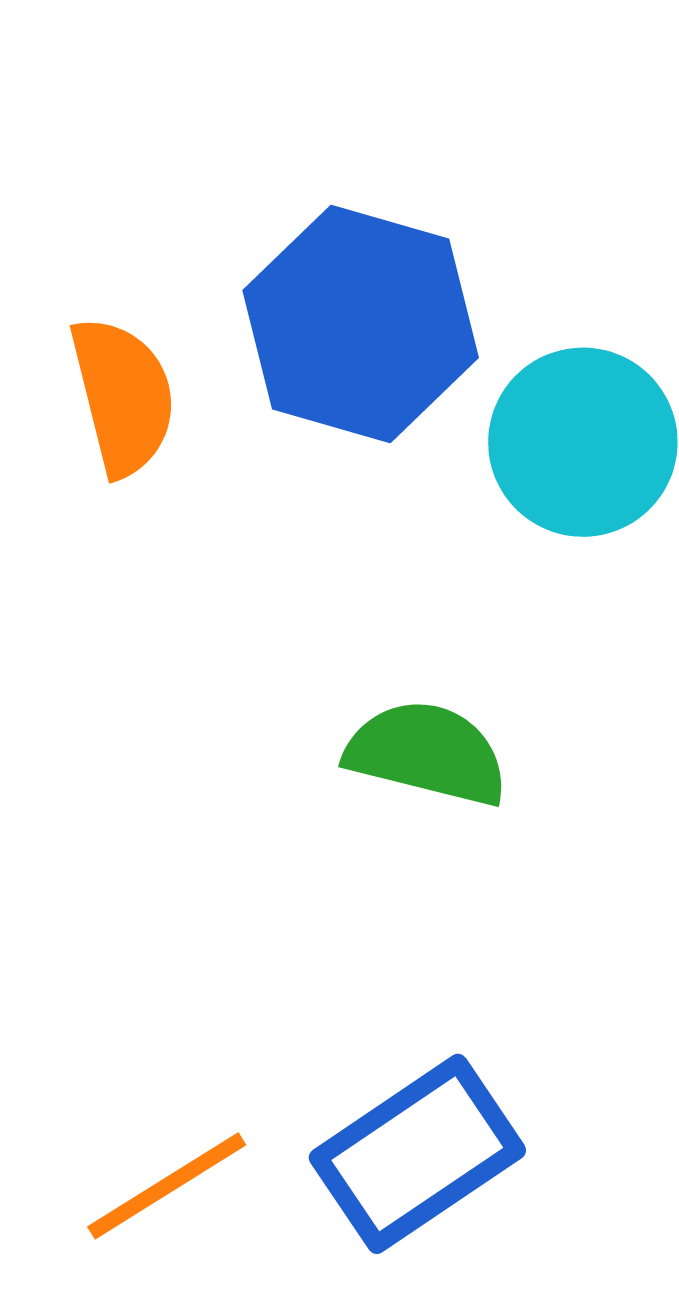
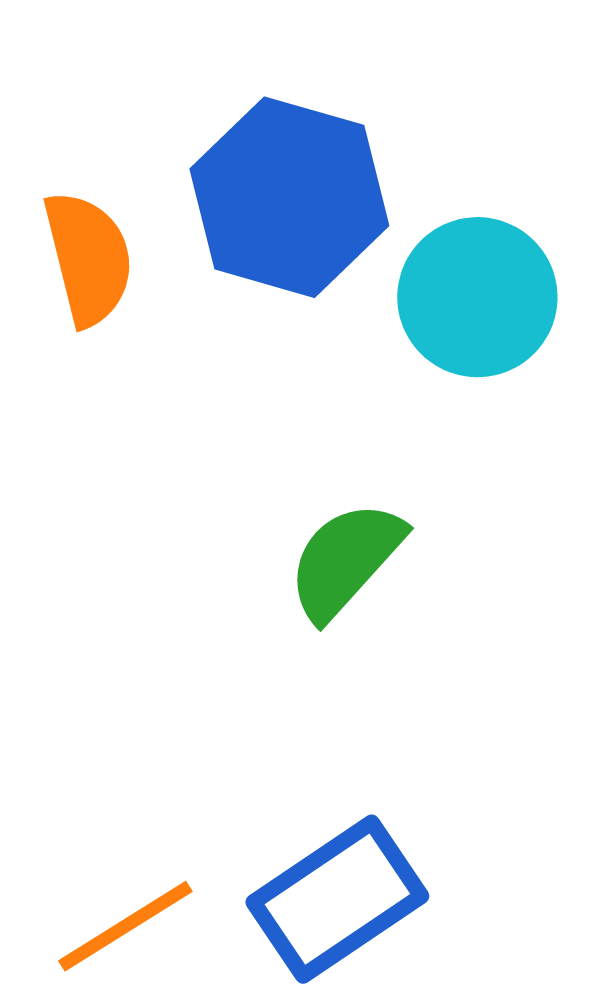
green semicircle: (427, 753) -> (345, 560), turned -62

